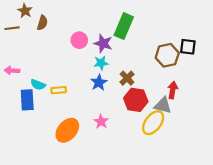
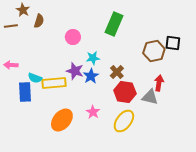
purple star: (103, 43) -> (75, 71), moved
yellow rectangle: (59, 90) -> (54, 83), size x1.6
yellow ellipse: (153, 123) -> (124, 121), moved

